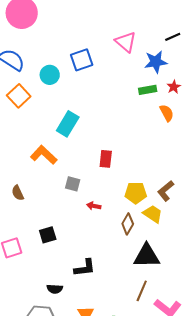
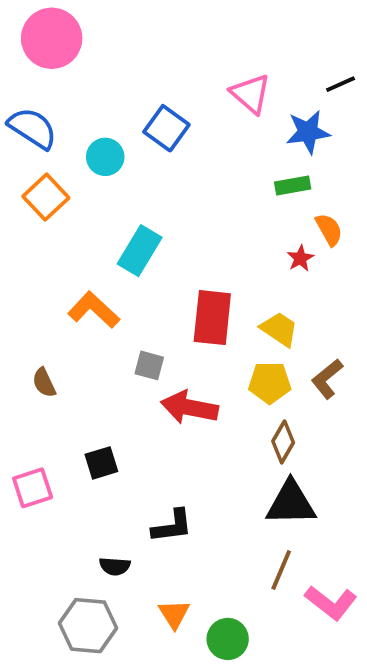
blue square: (82, 60) -> (166, 128), turned -35
red star: (174, 87) -> (300, 258), moved
red rectangle: (106, 159) -> (212, 318), size x1.6
red arrow: (94, 206) -> (189, 407), size x2.0
yellow trapezoid: (153, 214) -> (279, 329), moved
brown diamond: (128, 224) -> (283, 442), moved

